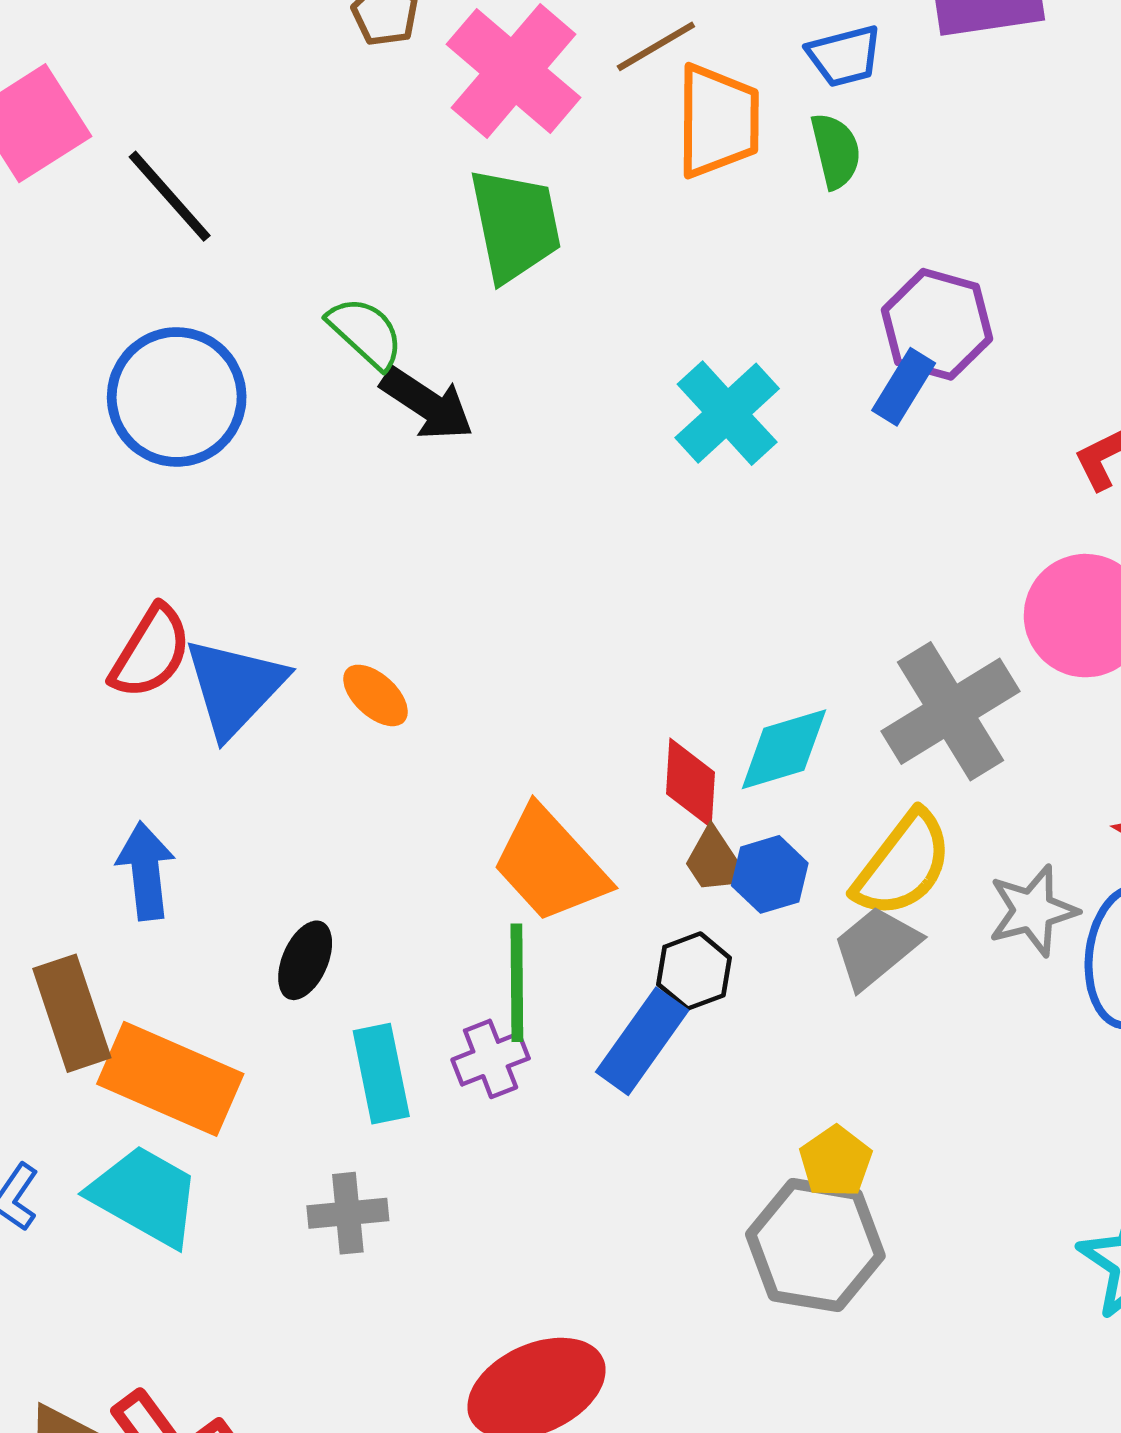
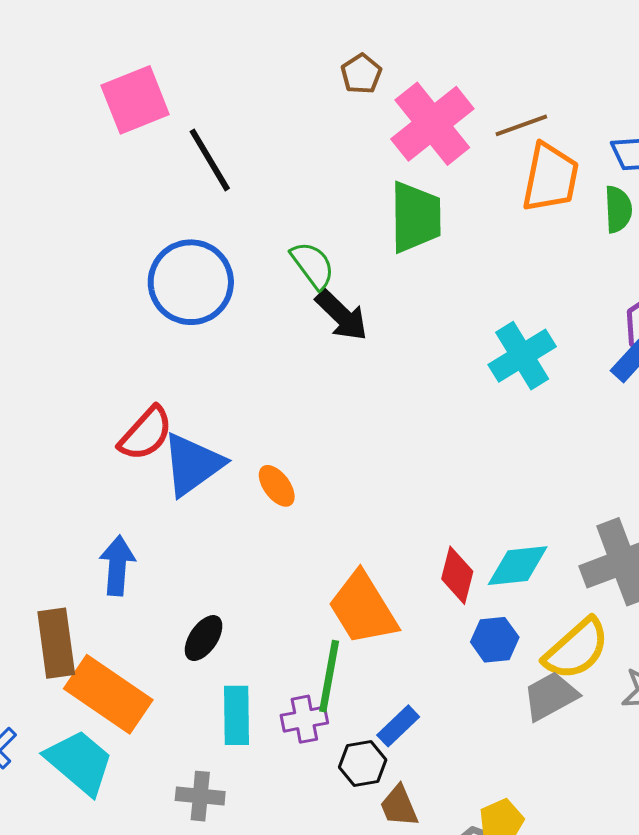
brown trapezoid: (715, 861) -> (399, 806), moved
black hexagon: (694, 971) -> (363, 764), moved
blue rectangle: (642, 1041) -> (398, 726), size x0.7

